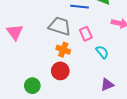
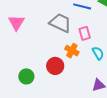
orange cross: (63, 50) -> (72, 51), moved

